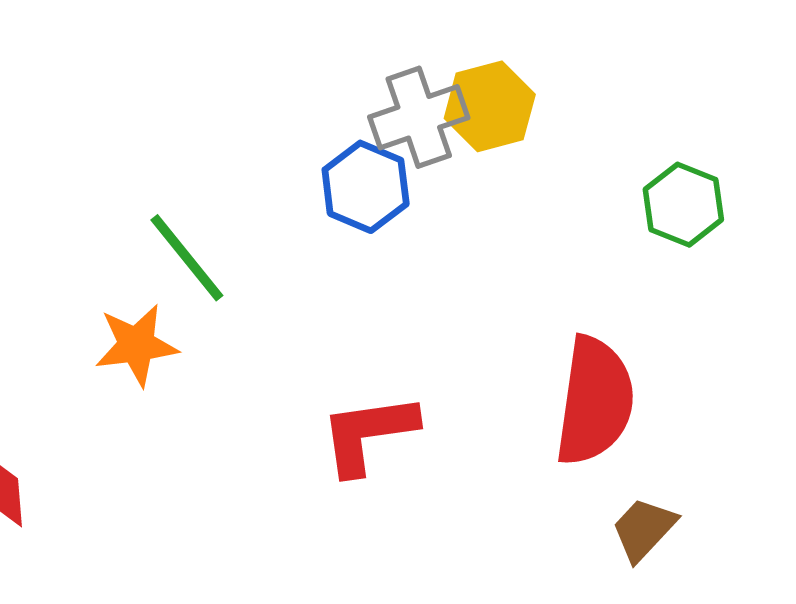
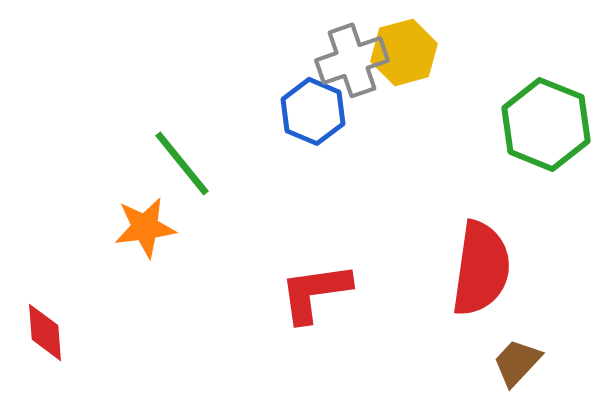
green hexagon: (683, 205) -> (546, 124), size x1.5

